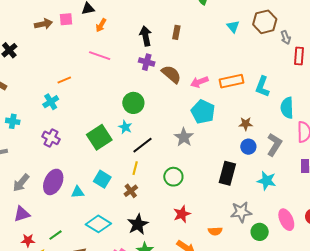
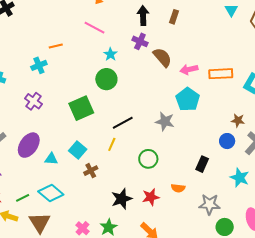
cyan triangle: (233, 27) -> (231, 10), moved
green circle: (133, 103) -> (106, 79), moved
brown star: (246, 124) -> (238, 120), moved
cyan star: (125, 127) -> (110, 54), moved
gray star: (184, 137) -> (165, 121), turned -30
black rectangle: (227, 173) -> (202, 164), size x0.7
brown cross: (131, 191) -> (91, 171), moved
cyan diamond: (98, 224) -> (51, 193), moved
black star: (138, 224) -> (122, 199), moved
orange semicircle: (215, 231) -> (178, 188), moved

